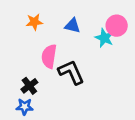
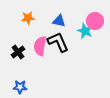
black L-shape: (71, 72) -> (58, 42), moved
black cross: (29, 86) -> (18, 52), moved

